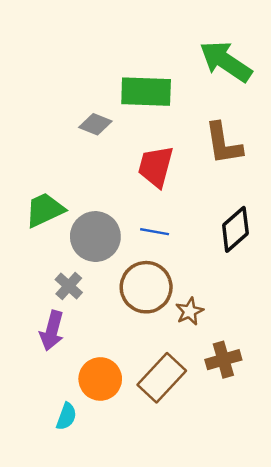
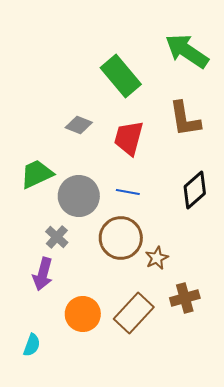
green rectangle: (146, 92) -> (121, 76), turned 48
gray diamond: (95, 124) -> (79, 125), moved
cyan semicircle: (66, 416) -> (32, 345), moved

